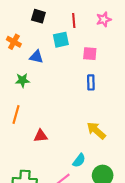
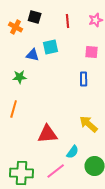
cyan square: (61, 40) -> (51, 47), moved
orange cross: (14, 42) -> (16, 27), moved
pink square: (90, 54) -> (92, 52), moved
red triangle: (41, 136) -> (48, 134), moved, size x1.5

